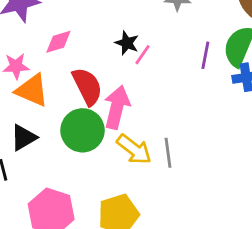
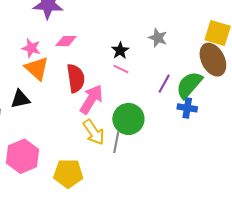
black star: (127, 43) -> (120, 51), moved
pink line: (143, 55) -> (121, 69), turned 63
green circle: (83, 130) -> (128, 119), moved

